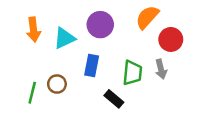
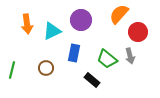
green trapezoid: (132, 73) -> (107, 59), turned 125
green line: (32, 93) -> (12, 70), moved

